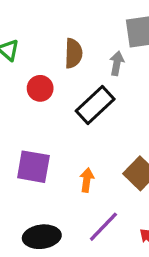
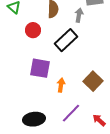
purple square: (33, 167) -> (40, 68), moved

